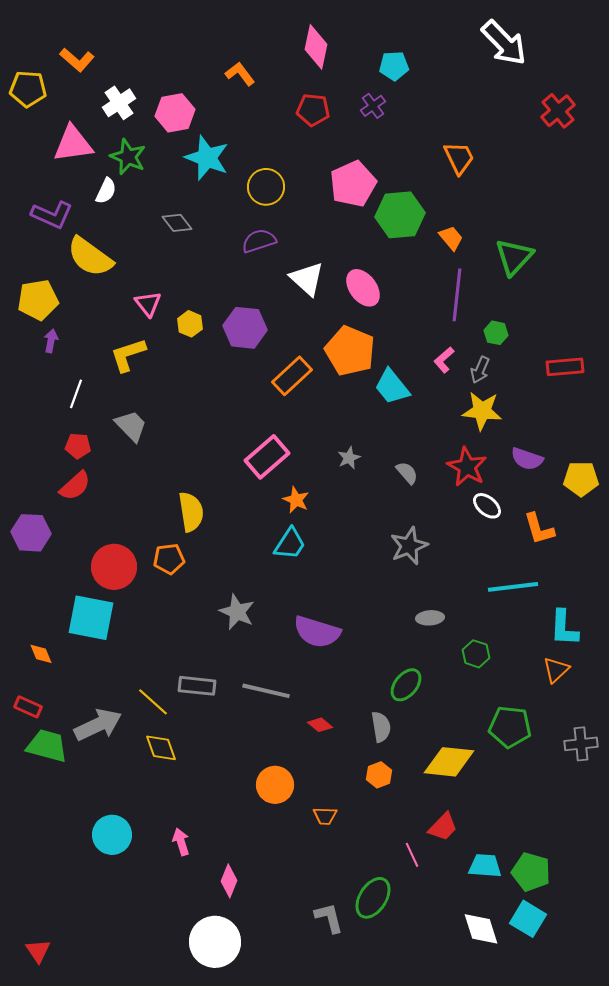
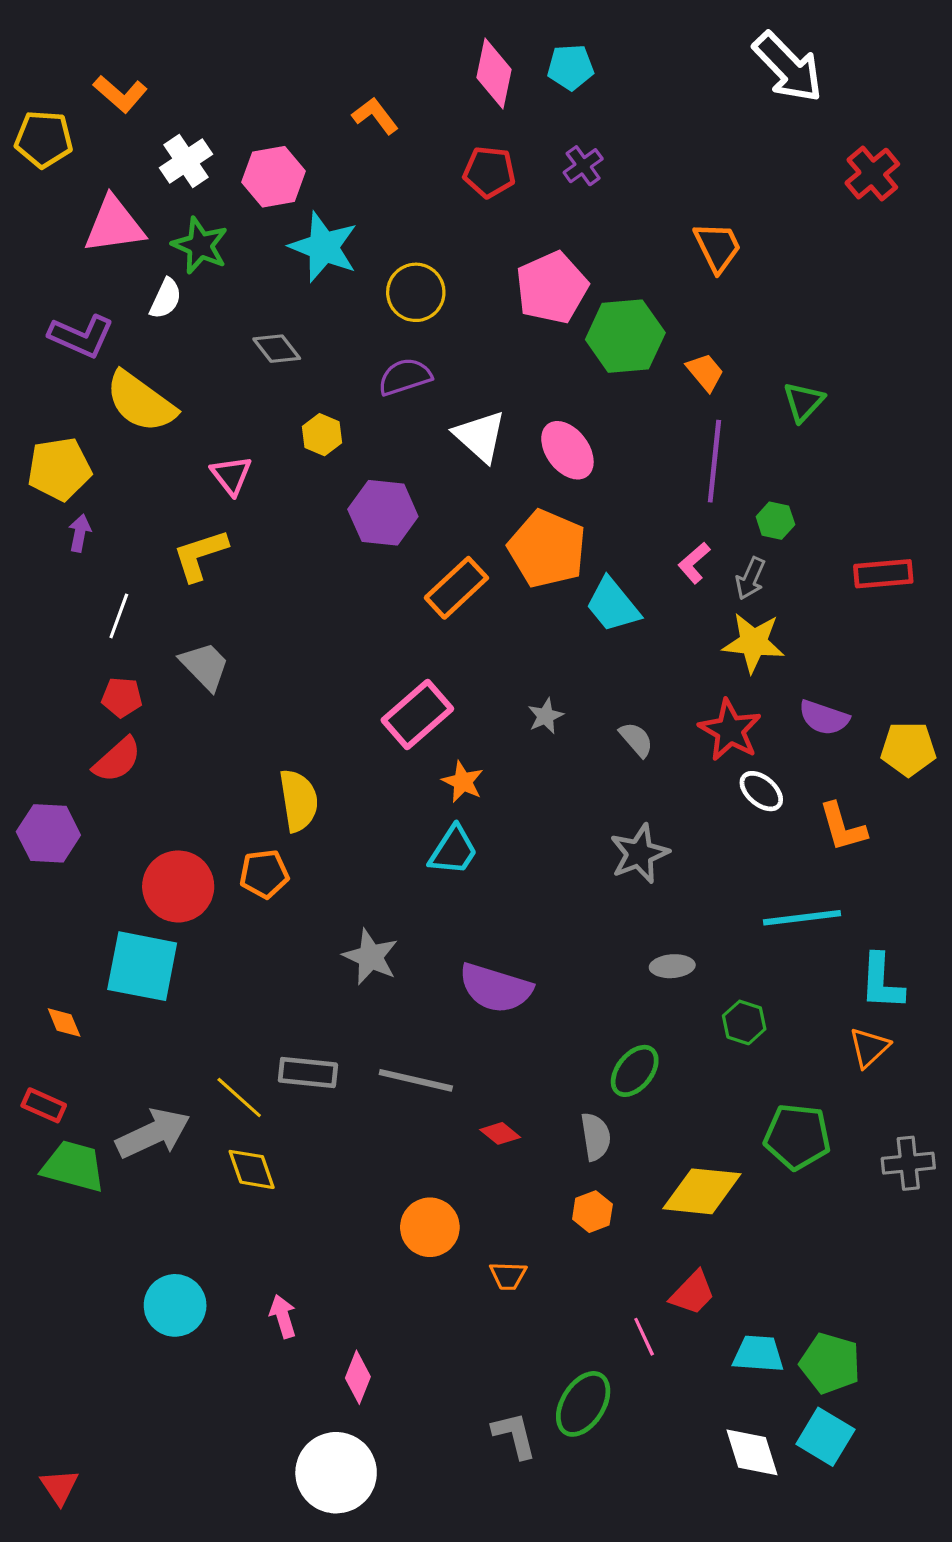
cyan pentagon: (394, 66) -> (571, 67), moved
green triangle: (514, 257) -> (804, 402), size x0.7
yellow hexagon: (190, 324) -> (322, 435), moved

